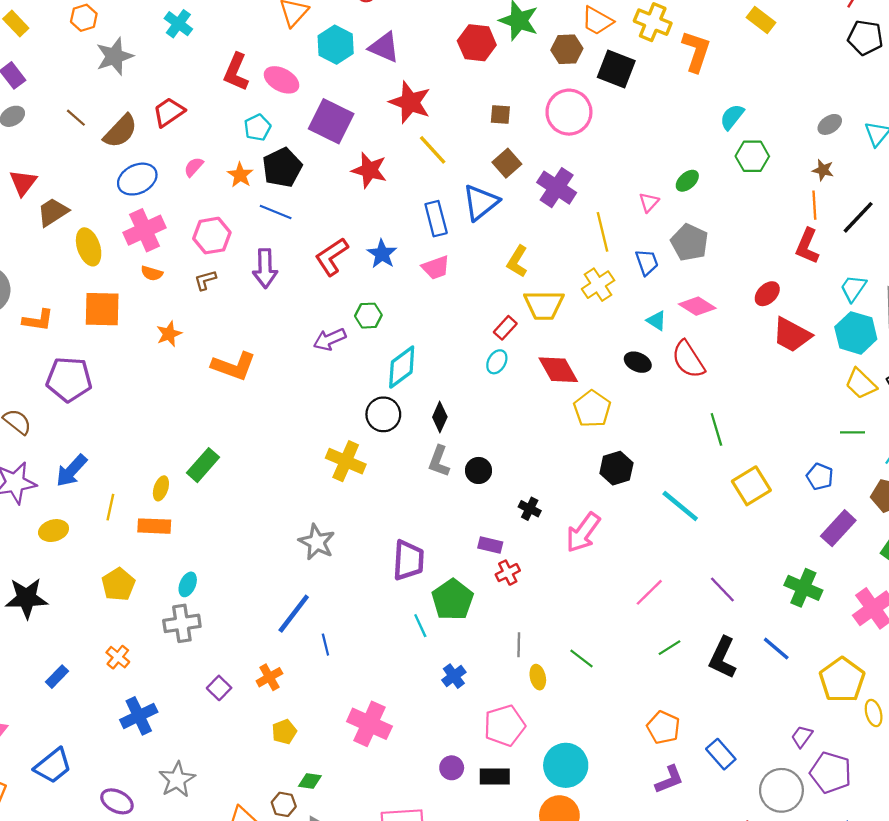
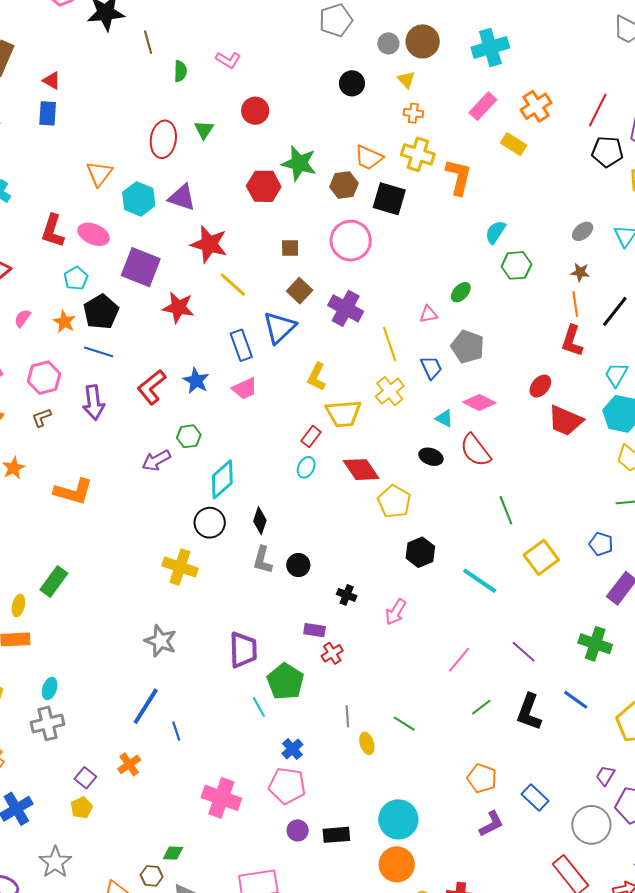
pink triangle: (649, 202) -> (428, 314), turned 42
pink arrow: (583, 533) -> (396, 612), size x0.7
pink pentagon: (504, 726) -> (287, 786), moved, turned 30
yellow pentagon: (284, 732) -> (82, 808), moved

